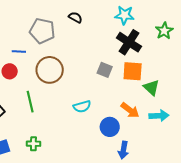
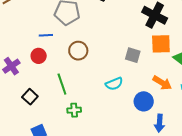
brown circle: (50, 70) -> (78, 51), size x0.7
gray square: (105, 70) -> (133, 55), moved
green cross: (33, 144) -> (74, 110), moved

